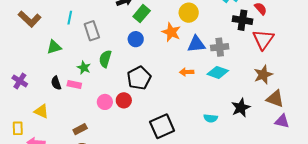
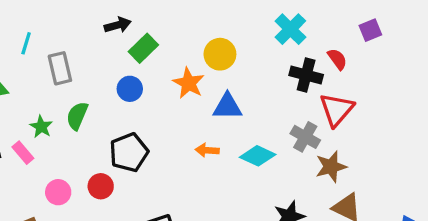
gray cross: (220, 47) -> (305, 137), moved, turned 30
pink rectangle: (74, 84) -> (23, 153), turned 32
pink circle: (105, 102) -> (58, 192), moved

